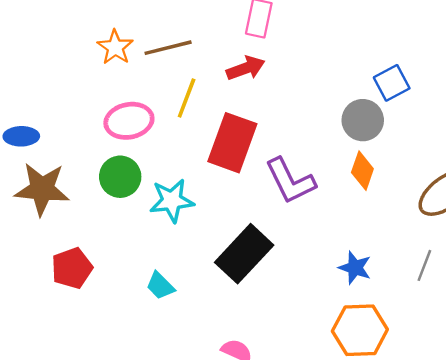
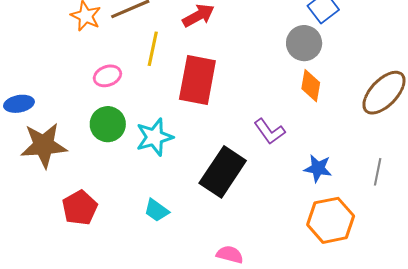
pink ellipse: (129, 121) -> (107, 76), size x0.7
purple L-shape: (290, 181) -> (270, 131), moved, size x0.7
gray line: (424, 265) -> (378, 172), moved

